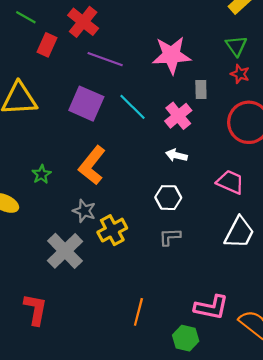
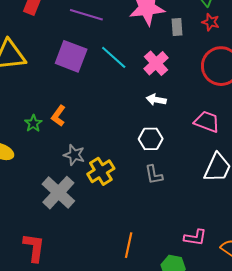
gray rectangle: (201, 90) -> (177, 27), moved
orange L-shape: (92, 165) -> (58, 116), moved, size x0.6
gray L-shape: (170, 237) -> (154, 175), turned -95
pink L-shape: (211, 307) -> (195, 237), size x0.7

